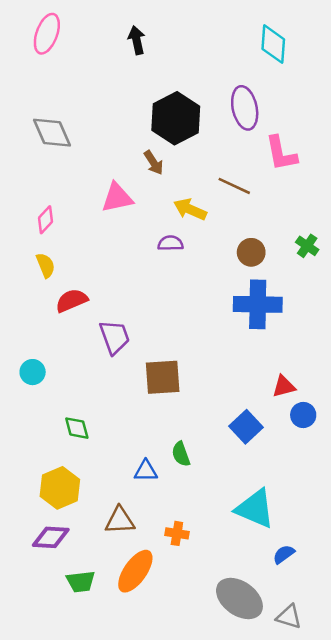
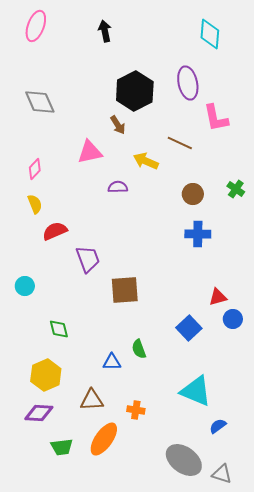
purple semicircle: (170, 243) -> (118, 187), moved
blue cross: (258, 304) -> (198, 234), size x0.7

